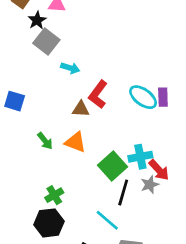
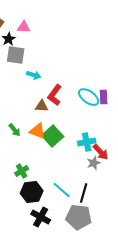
gray square: (46, 41) -> (16, 55), turned -30
green square: (113, 166) -> (53, 136), moved
black line: (123, 192) -> (84, 193), moved
black hexagon: (49, 223) -> (32, 192), moved

